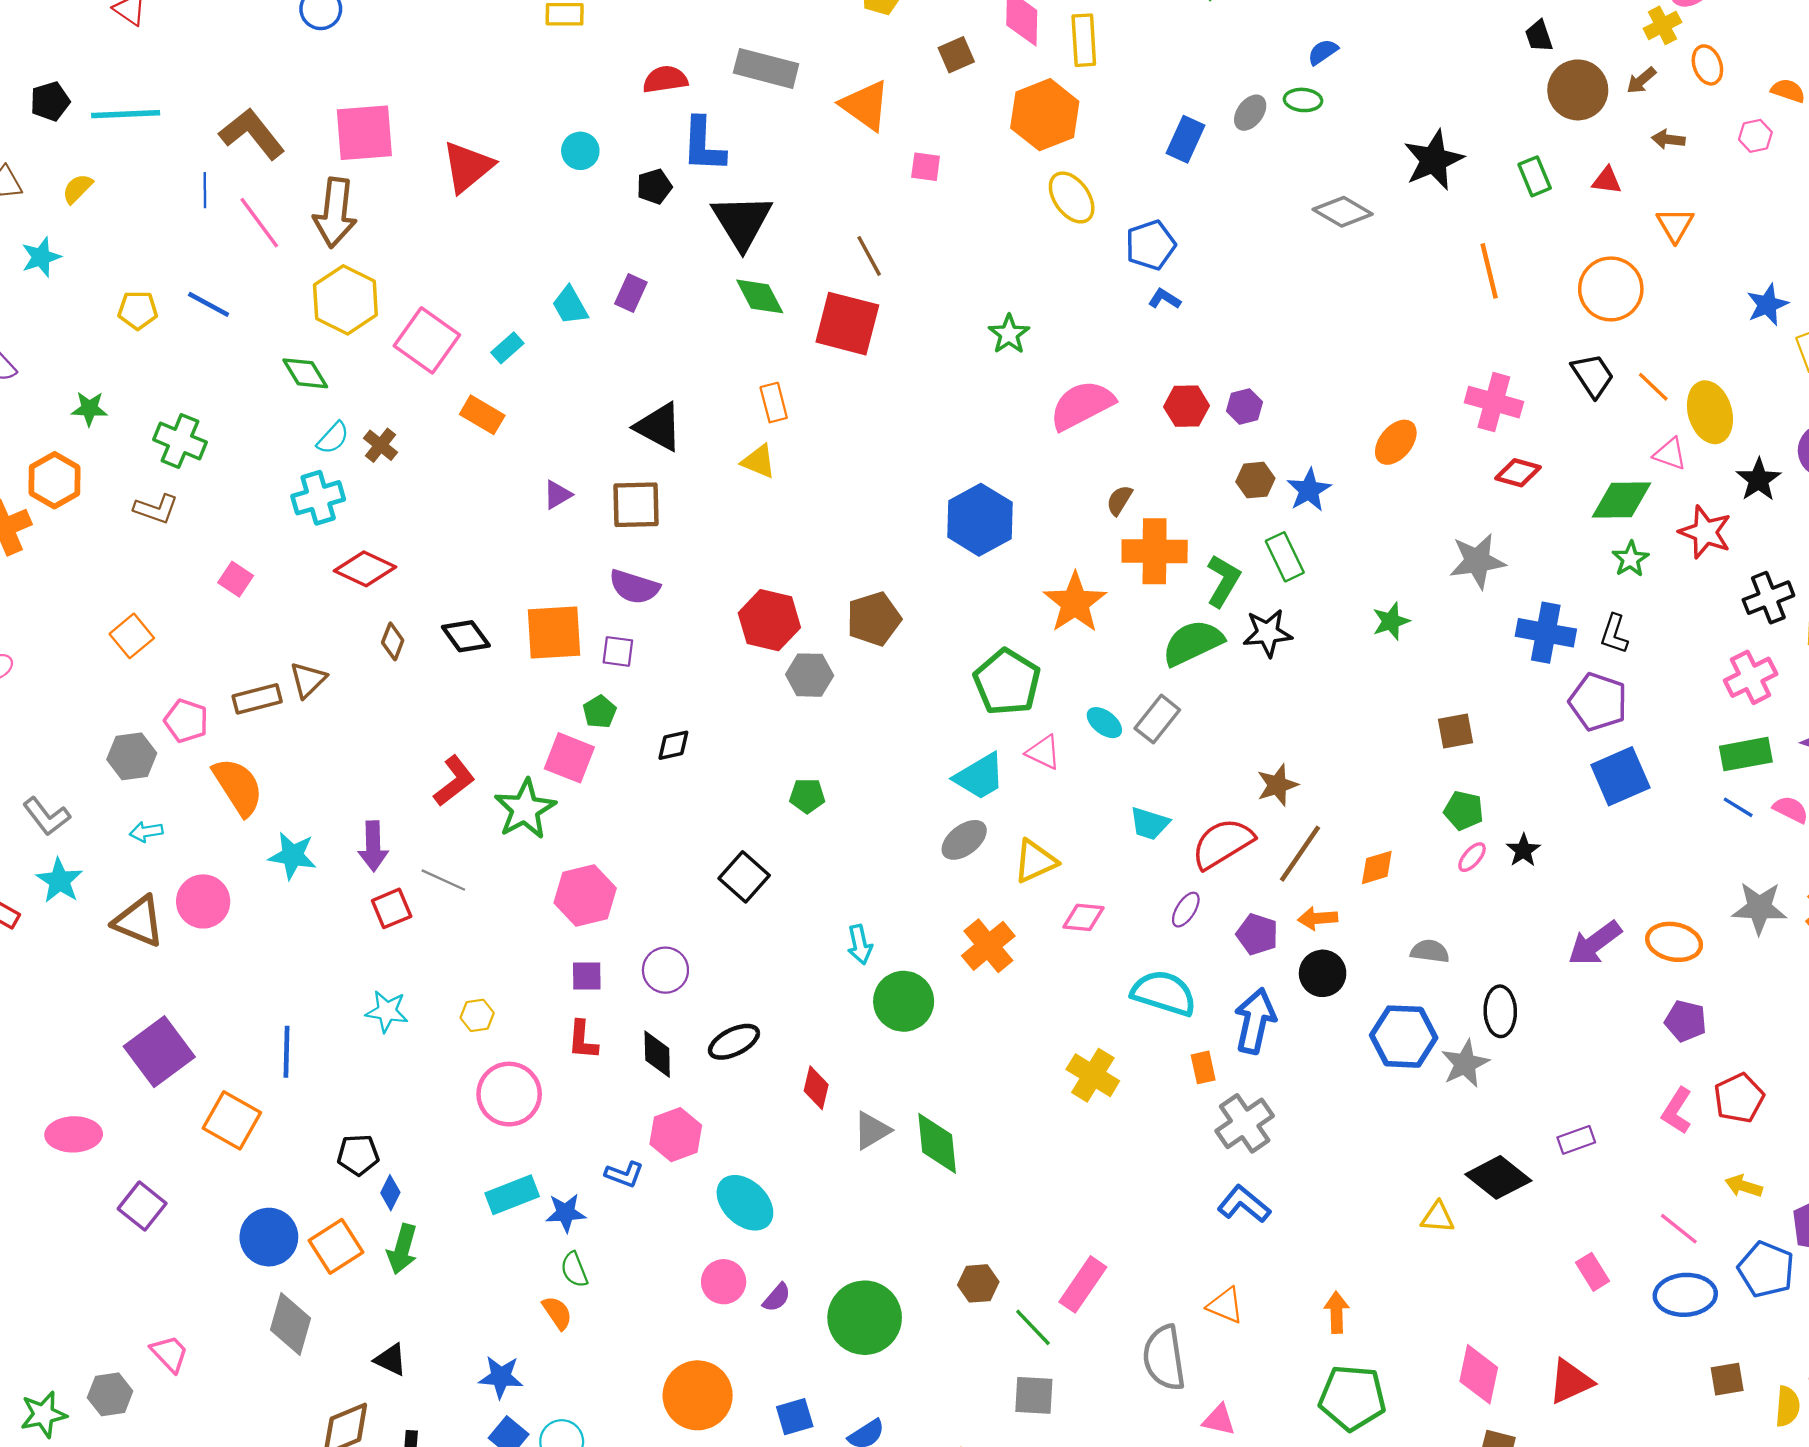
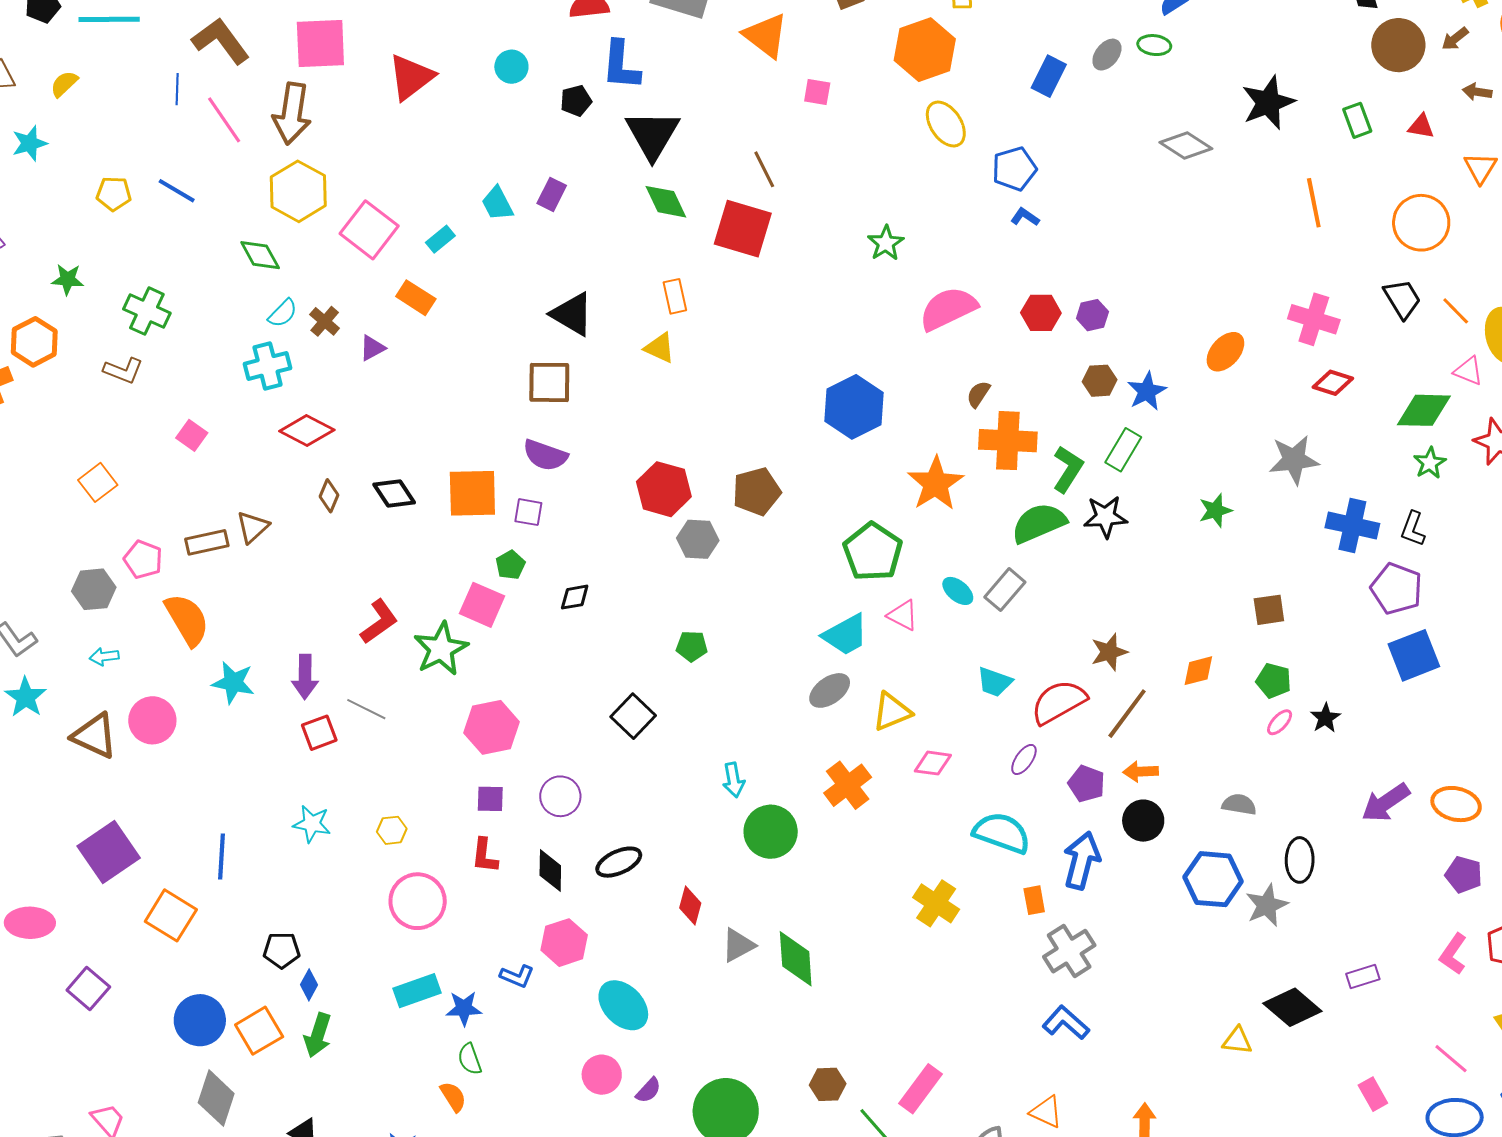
purple triangle: (557, 495) -> (372, 348), moved
green rectangle: (1285, 557) -> (1123, 450), turned 54
orange diamond: (1377, 867) -> (1198, 671), moved

